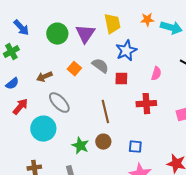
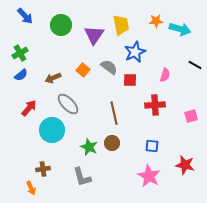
blue arrow: (21, 28) -> (25, 16), moved
green circle: (57, 34) -> (61, 25), moved
blue semicircle: (12, 84) -> (21, 75), moved
blue square: (135, 147) -> (152, 146), moved

